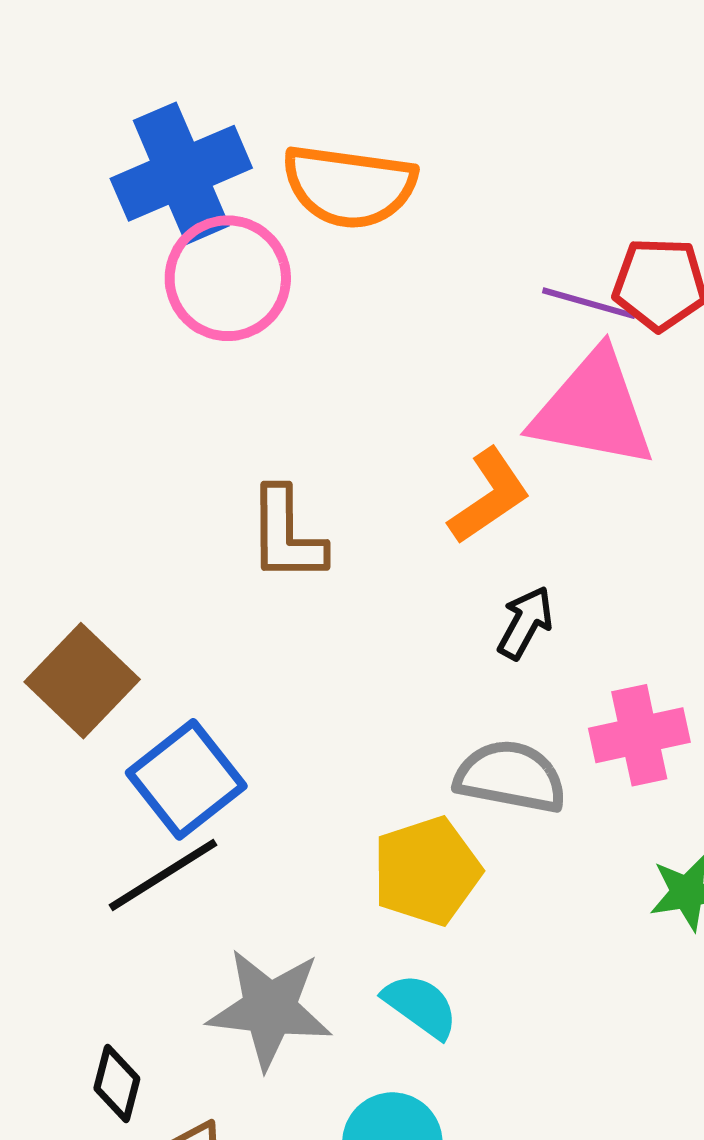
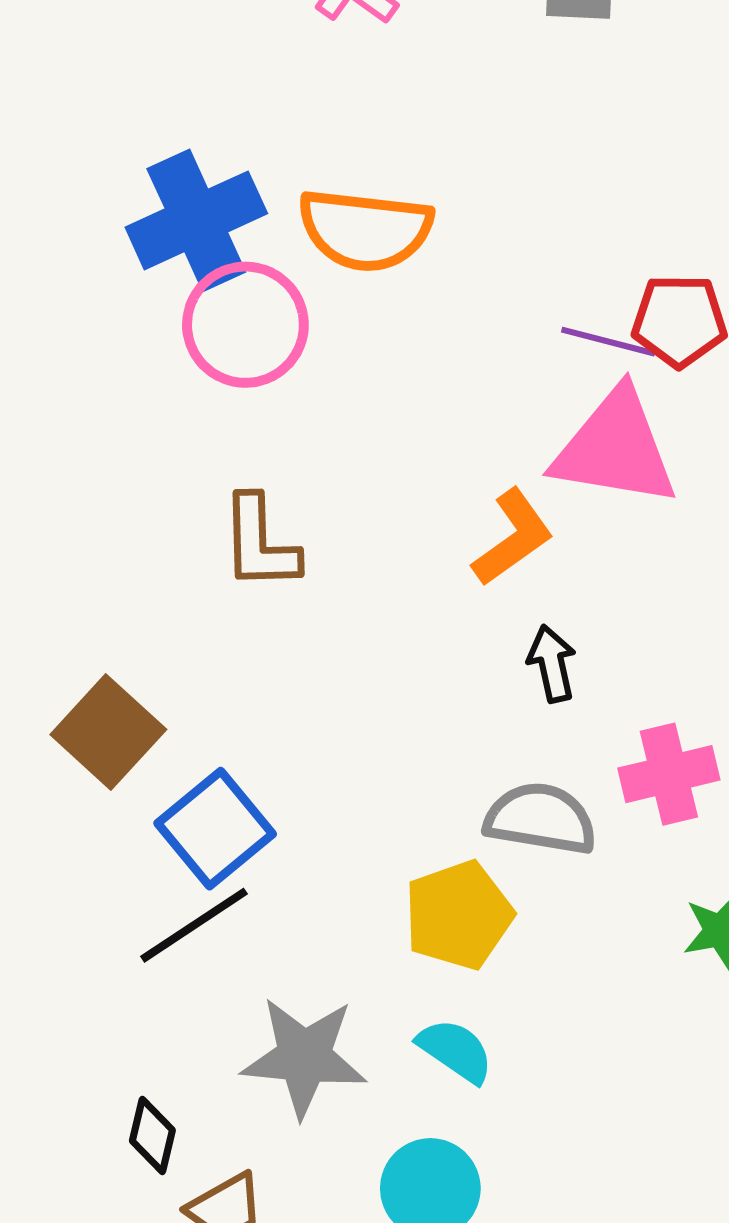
brown L-shape: (286, 535) -> (260, 543), moved
black arrow: (525, 623) -> (552, 664), turned -40

